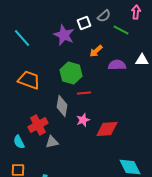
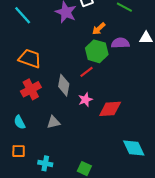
green hexagon: (71, 73) -> (97, 51), moved
red line: (84, 93) -> (86, 72), turned -32
red cross: (38, 125) -> (31, 89), moved

